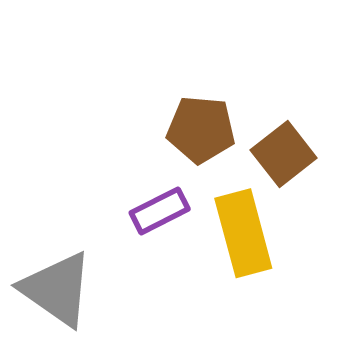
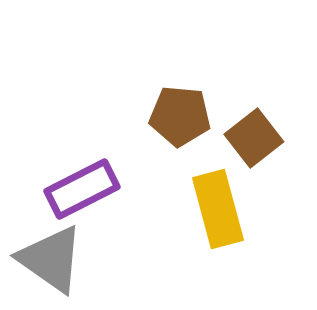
purple rectangle: (160, 211) -> (82, 189), moved, size x1.4

